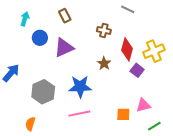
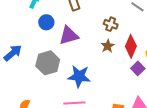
brown star: (104, 63) -> (108, 46), moved
gray hexagon: (43, 92) -> (48, 63), moved

